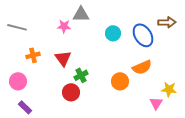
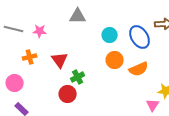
pink star: (64, 26) -> (40, 31), moved
orange circle: (120, 81) -> (115, 60), moved

